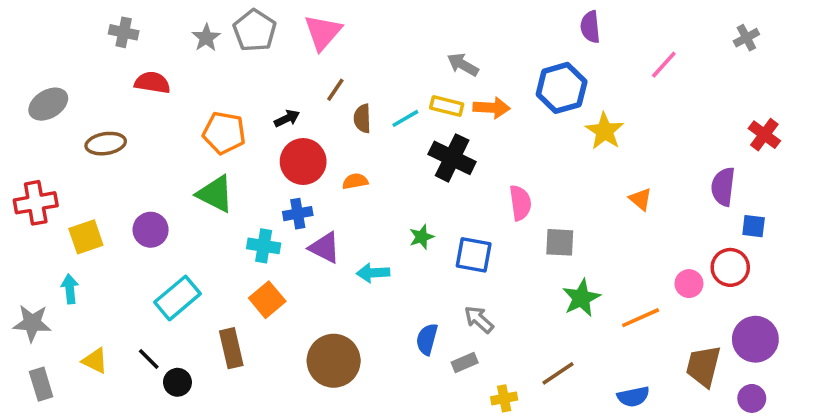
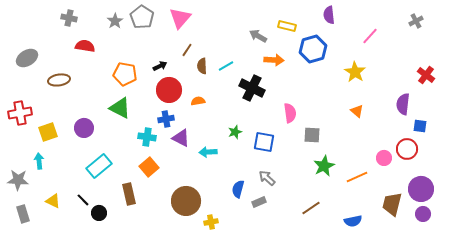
yellow rectangle: (447, 106) -> (287, 26), moved
yellow star: (605, 131) -> (355, 72), moved
yellow cross: (504, 398) -> (211, 222), moved
purple circle: (752, 398) -> (423, 214), moved

